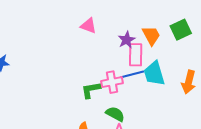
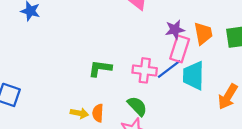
blue line: (132, 74) -> (169, 69), turned -40
green L-shape: (91, 90) -> (100, 68), moved

